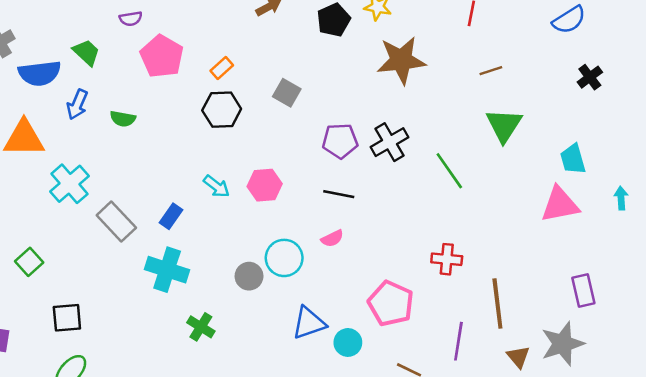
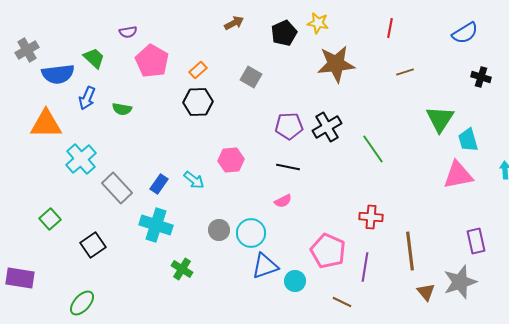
black cross: (590, 77) -> (481, 77), turned -36
gray square: (287, 93) -> (251, 77), moved
green triangle: (504, 125) -> (440, 119), moved
cyan arrow: (216, 186) -> (194, 180), moved
cyan circle: (284, 258) -> (251, 233), moved
black square: (67, 318) -> (93, 245), moved, turned -30
purple line: (458, 341) -> (365, 267), moved

